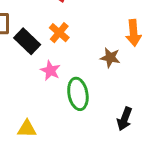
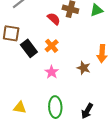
pink star: (50, 70) -> (52, 72), moved
green ellipse: (78, 94) -> (55, 107), moved

